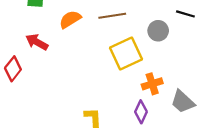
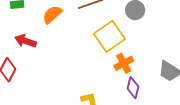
orange cross: (152, 84) -> (124, 63), moved

